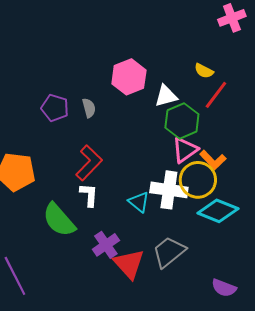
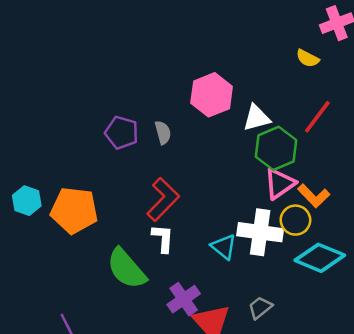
yellow semicircle: (204, 71) -> (308, 58), moved
yellow circle: (198, 180) -> (295, 220), size x0.7
gray trapezoid: (169, 252) -> (260, 308), size x0.6

